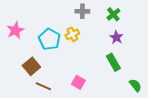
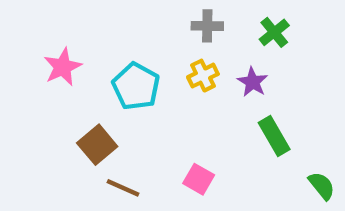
yellow cross: (72, 34) -> (203, 76), moved
purple star: (116, 37) -> (253, 82), moved

